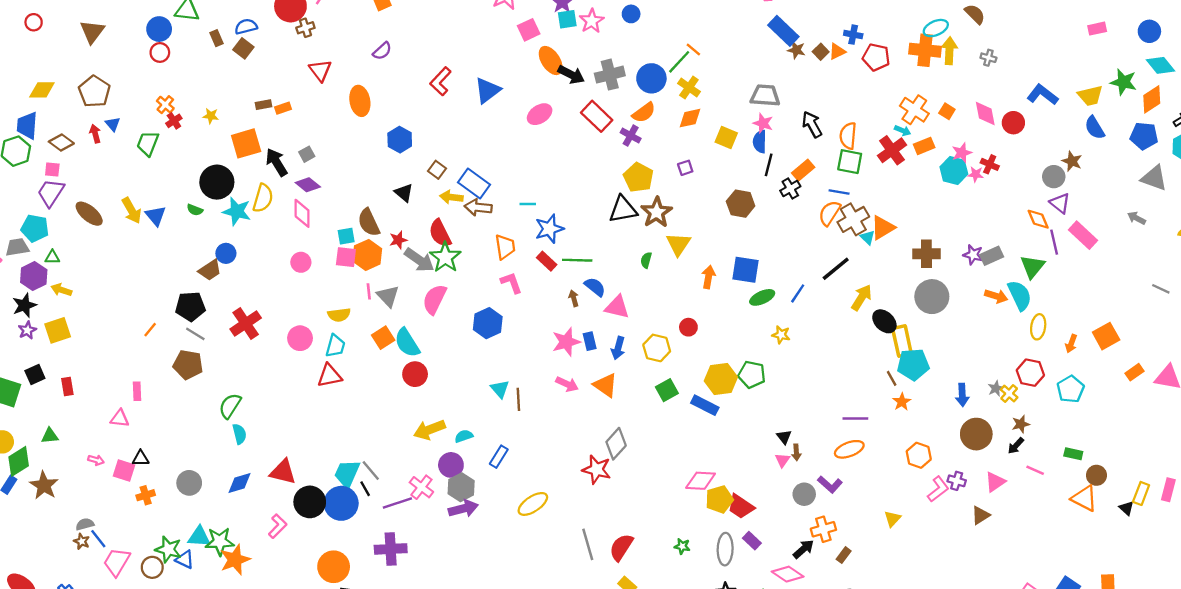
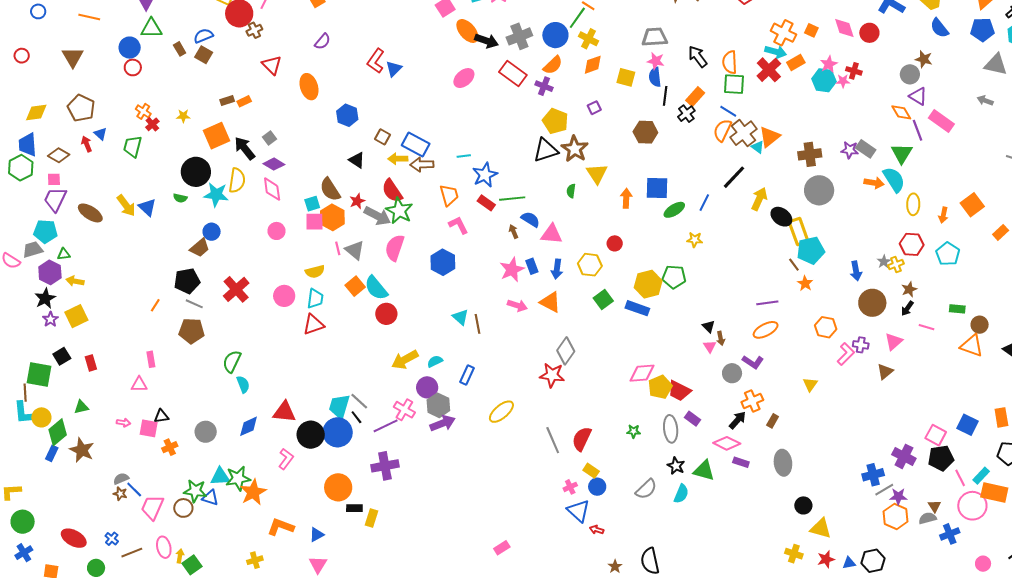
blue triangle: (487, 90) -> (394, 69), moved, size x0.7
cyan arrow: (903, 131) -> (776, 52), size x1.5
blue line: (839, 192) -> (728, 111), turned 30
gray rectangle: (992, 256) -> (866, 149), turned 66
yellow cross: (1009, 394) -> (896, 265), turned 35

